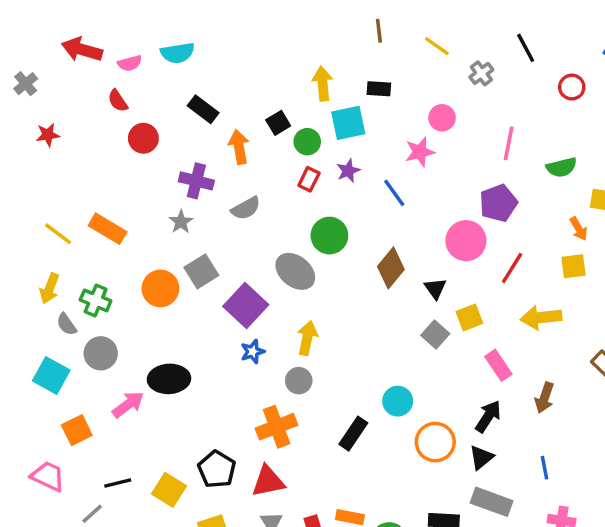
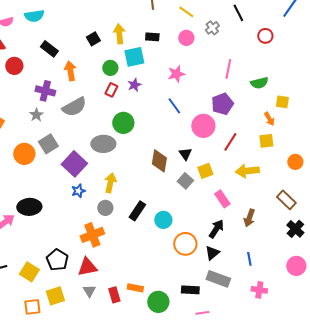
pink circle: (442, 118) -> (186, 38), moved
black square: (278, 123) -> (93, 39), moved
blue line: (394, 193) -> (174, 106), moved
gray semicircle: (246, 208) -> (74, 107), size x1.4
brown diamond: (391, 268) -> (159, 161), moved, turned -30
gray ellipse: (295, 271) -> (103, 144), turned -40
black rectangle: (353, 434) -> (137, 211), moved

